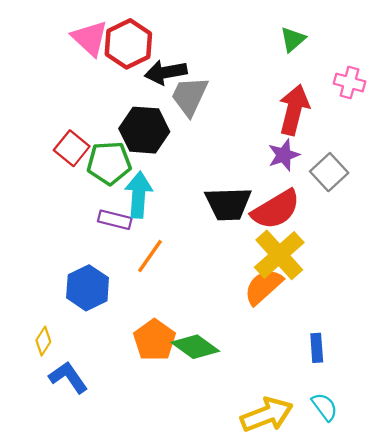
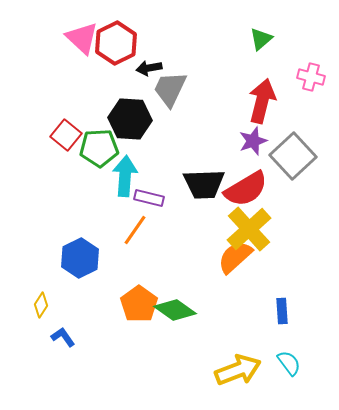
black arrow: (166, 72) -> (149, 68), size x0.7
gray square: (329, 172) -> (293, 156), size x1.4
purple rectangle: (115, 220) -> (149, 198), moved
blue L-shape: (68, 377) -> (63, 337), size x0.7

